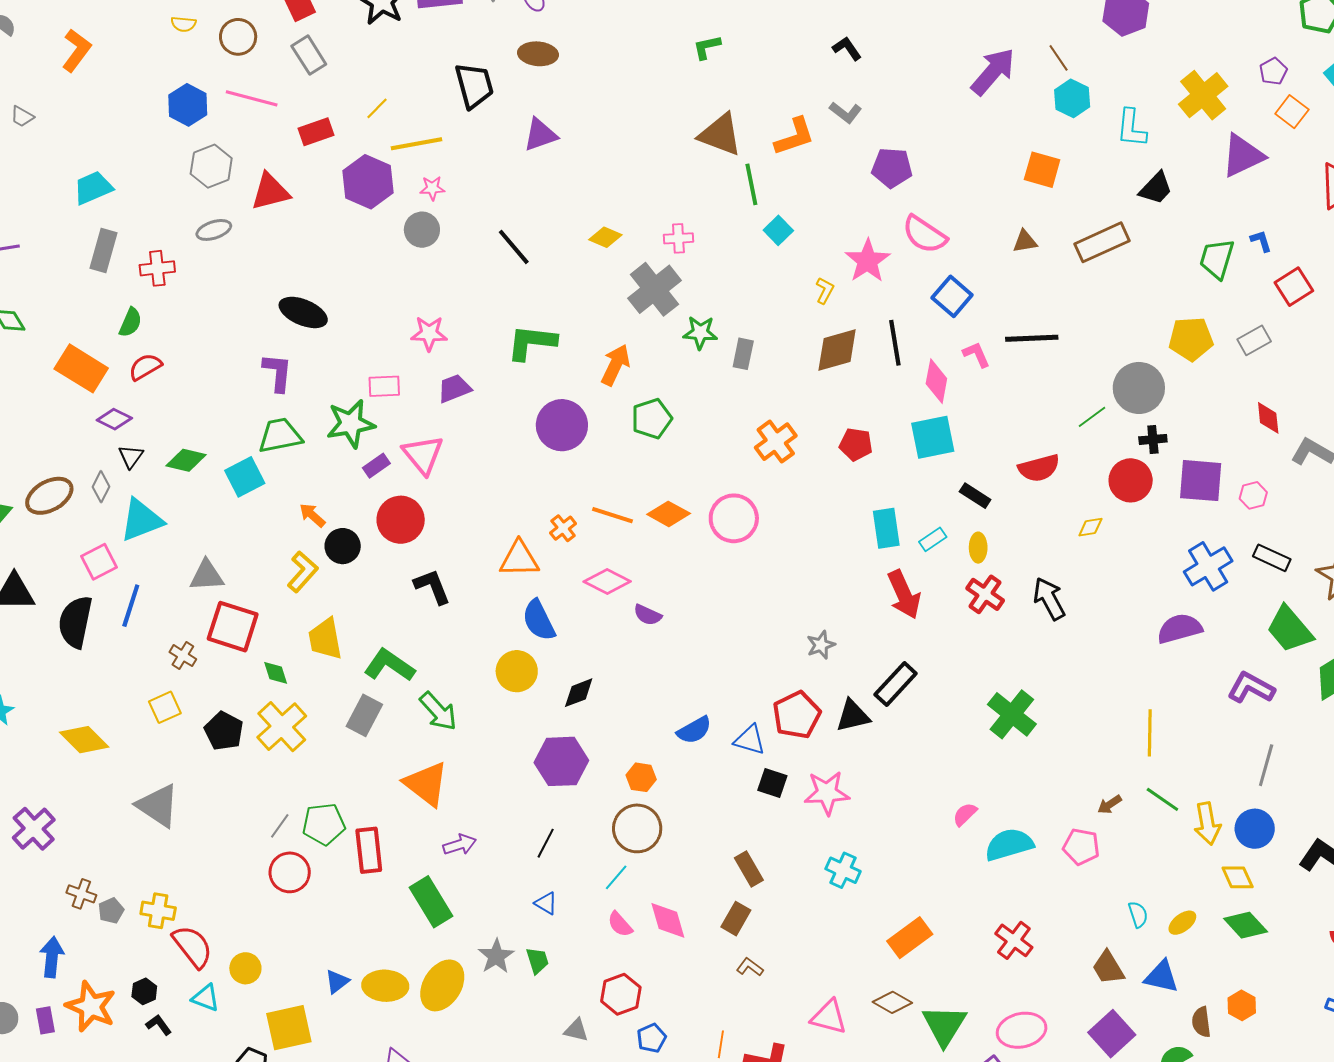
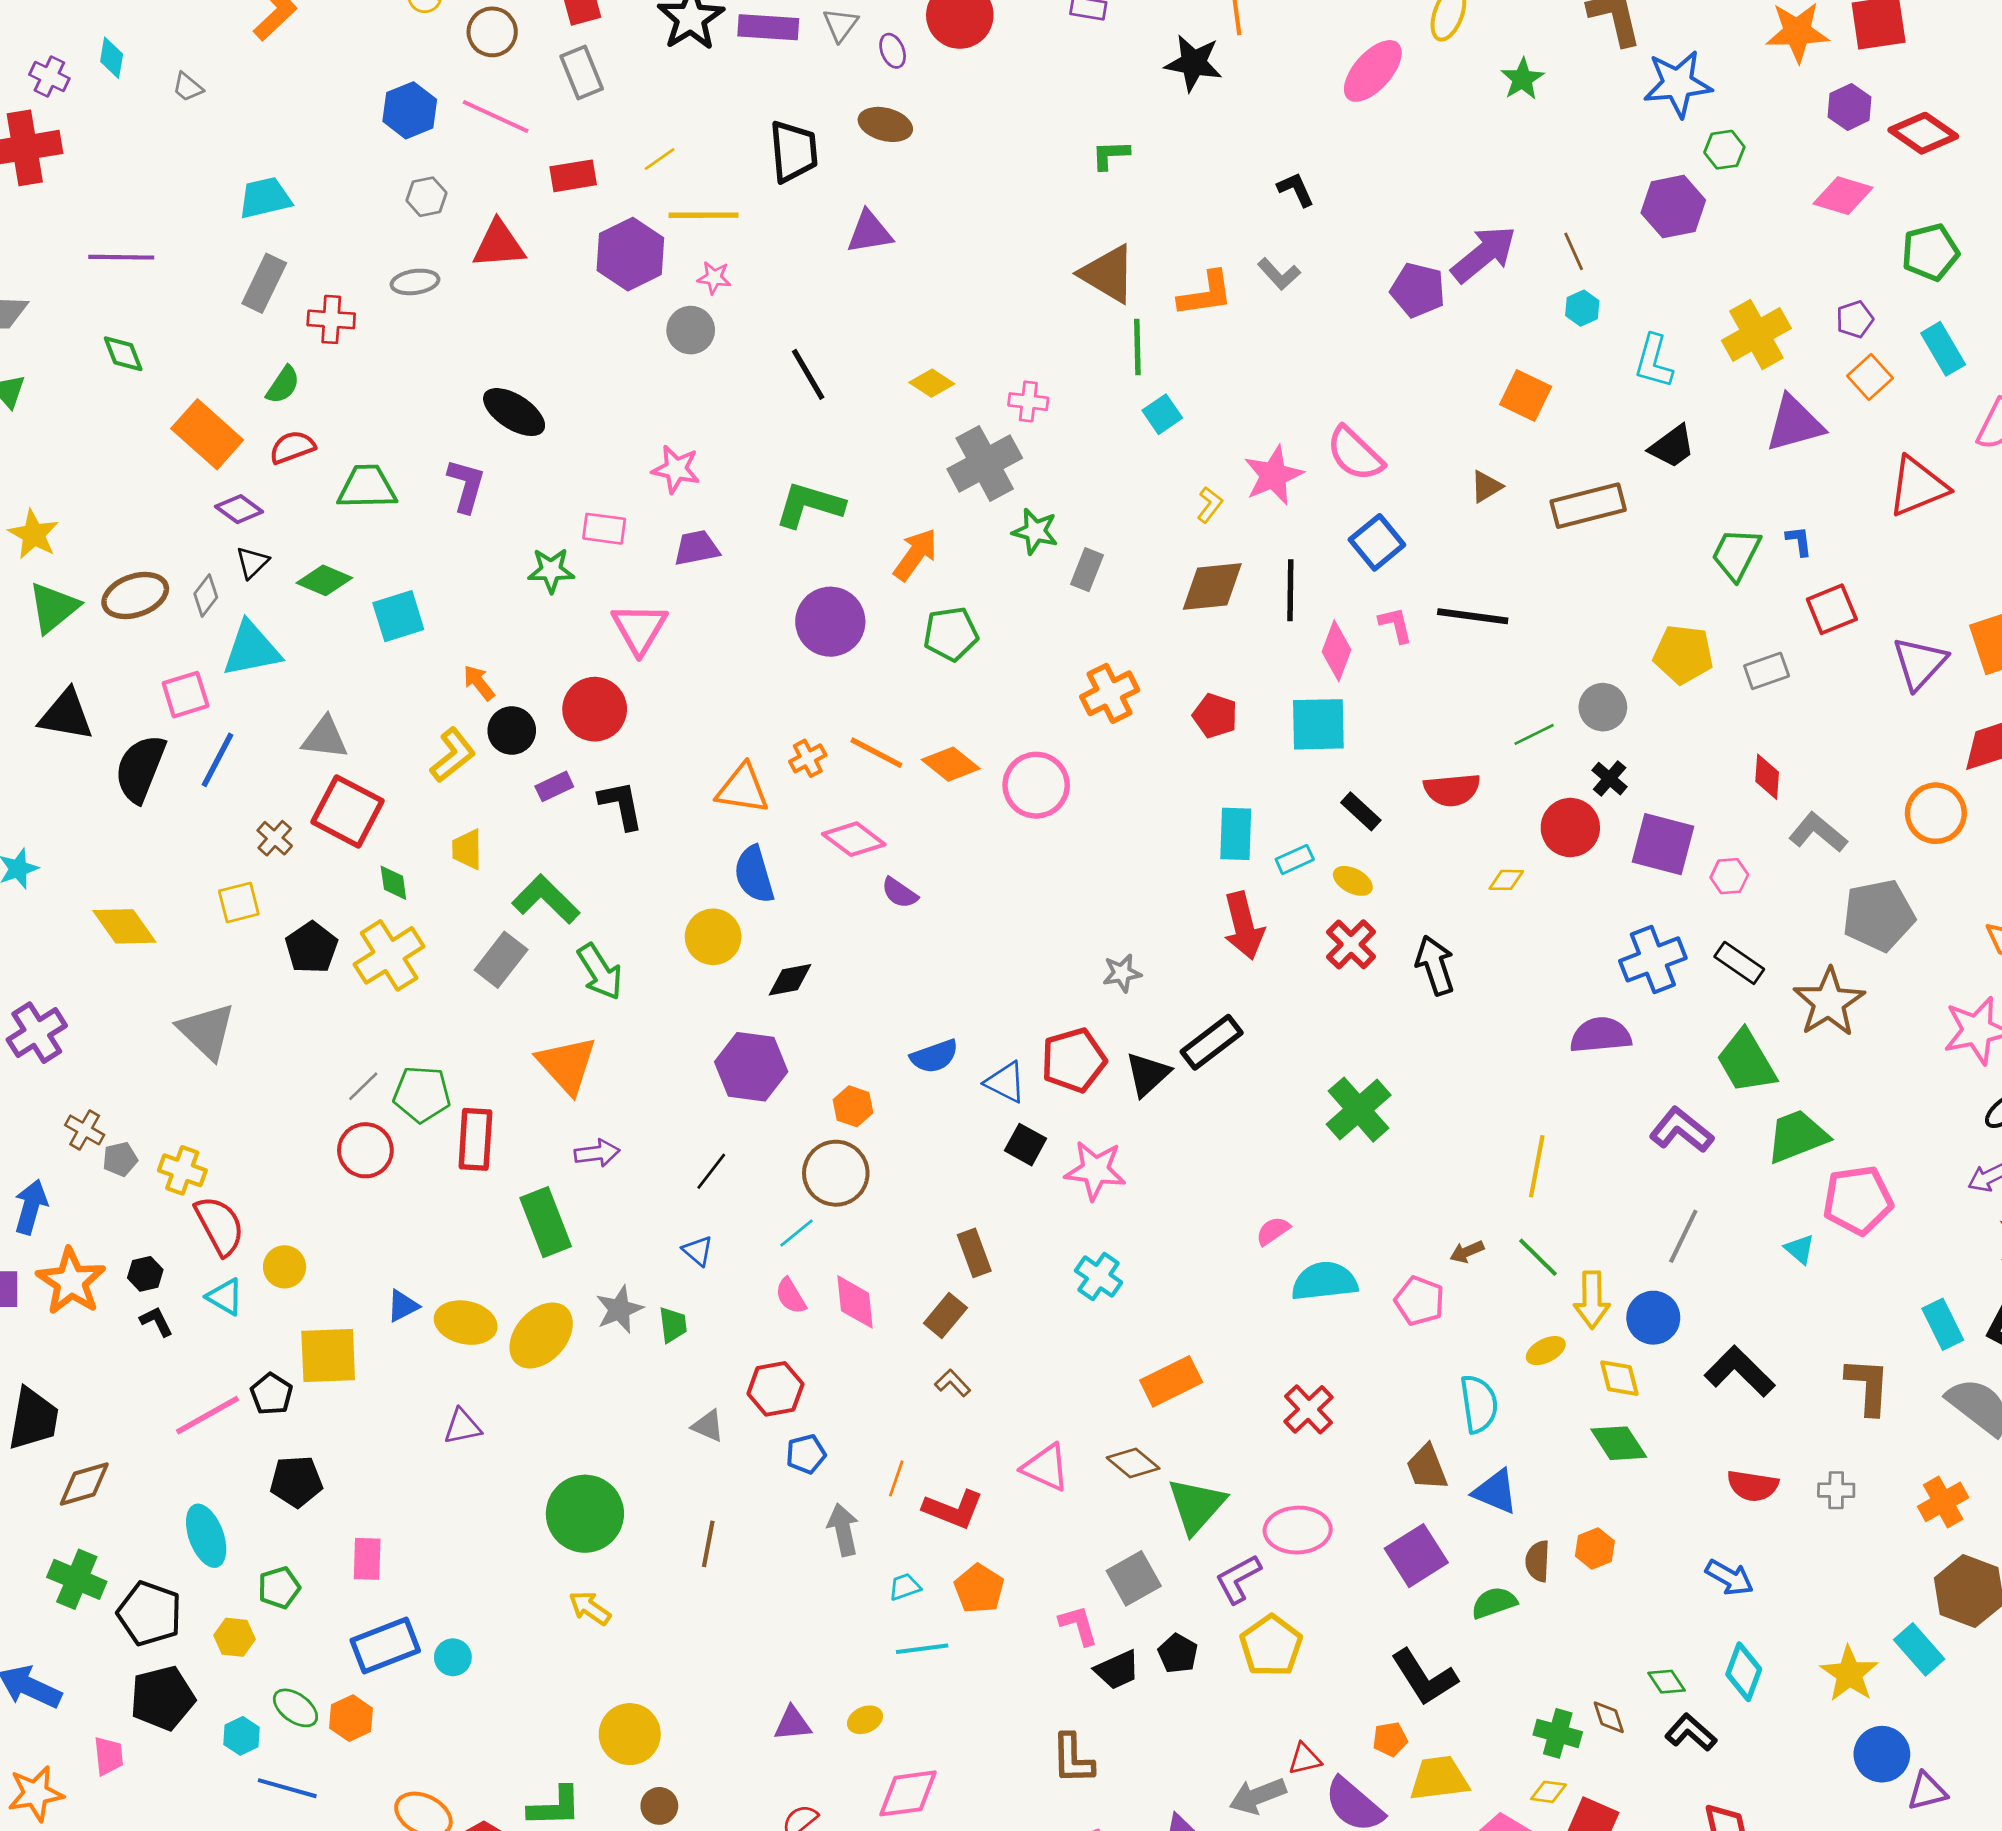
cyan hexagon: (1072, 98) -> (1582, 308), size x0.7
gray hexagon: (211, 166) -> (427, 197), size x0.7
purple pentagon: (892, 168) -> (1418, 290), moved
brown triangle: (1025, 241) -> (1486, 486), turned -32
gray circle: (1139, 388) -> (1603, 707), size x0.7
green star: (351, 424) -> (551, 570), size x0.7
green trapezoid: (280, 435) -> (367, 487), moved
black cross: (1153, 439) -> (1610, 779), turned 36
purple rectangle: (376, 466) -> (554, 786), moved
yellow ellipse: (978, 548) -> (1353, 881), turned -72
yellow trapezoid: (325, 639) -> (467, 849), size x0.7
black triangle: (853, 716) -> (1148, 1074), turned -39
cyan semicircle: (1138, 914) -> (1479, 1404), size x1.6
yellow ellipse: (1182, 923) -> (1546, 1351), moved

